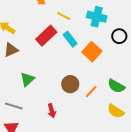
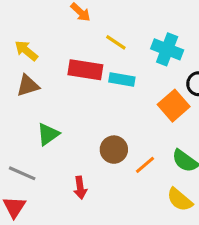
red rectangle: (46, 36) -> (85, 70), turned 45
cyan rectangle: (70, 39) -> (122, 80), turned -49
orange square: (92, 52) -> (174, 106), moved

